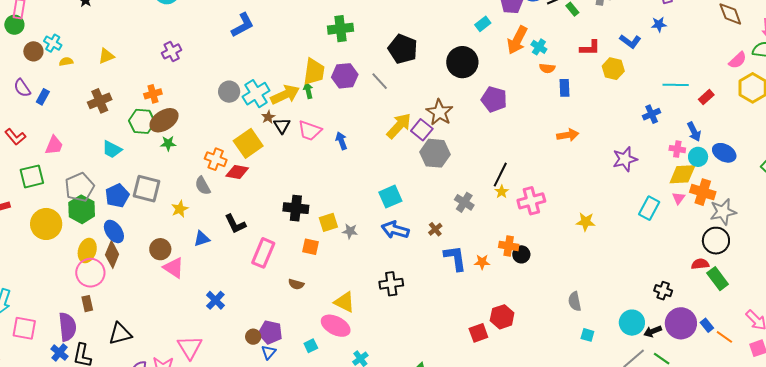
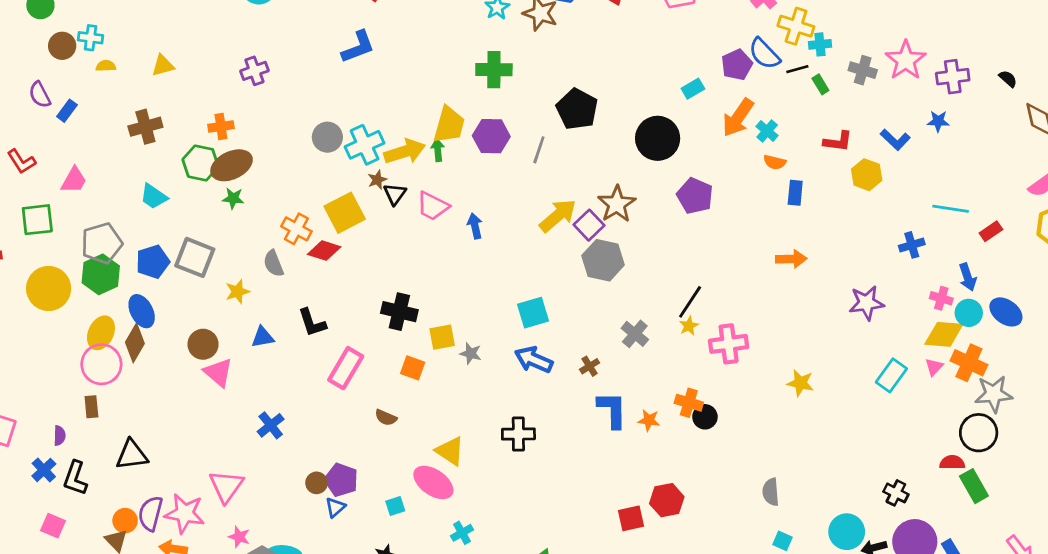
cyan cross: (53, 43) -> (91, 38), turned -30
gray line: (380, 81) -> (539, 150), turned 54
purple semicircle: (67, 327) -> (60, 436), size x0.5

